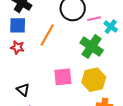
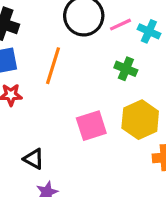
green cross: (92, 47) -> (126, 69), size x0.6

